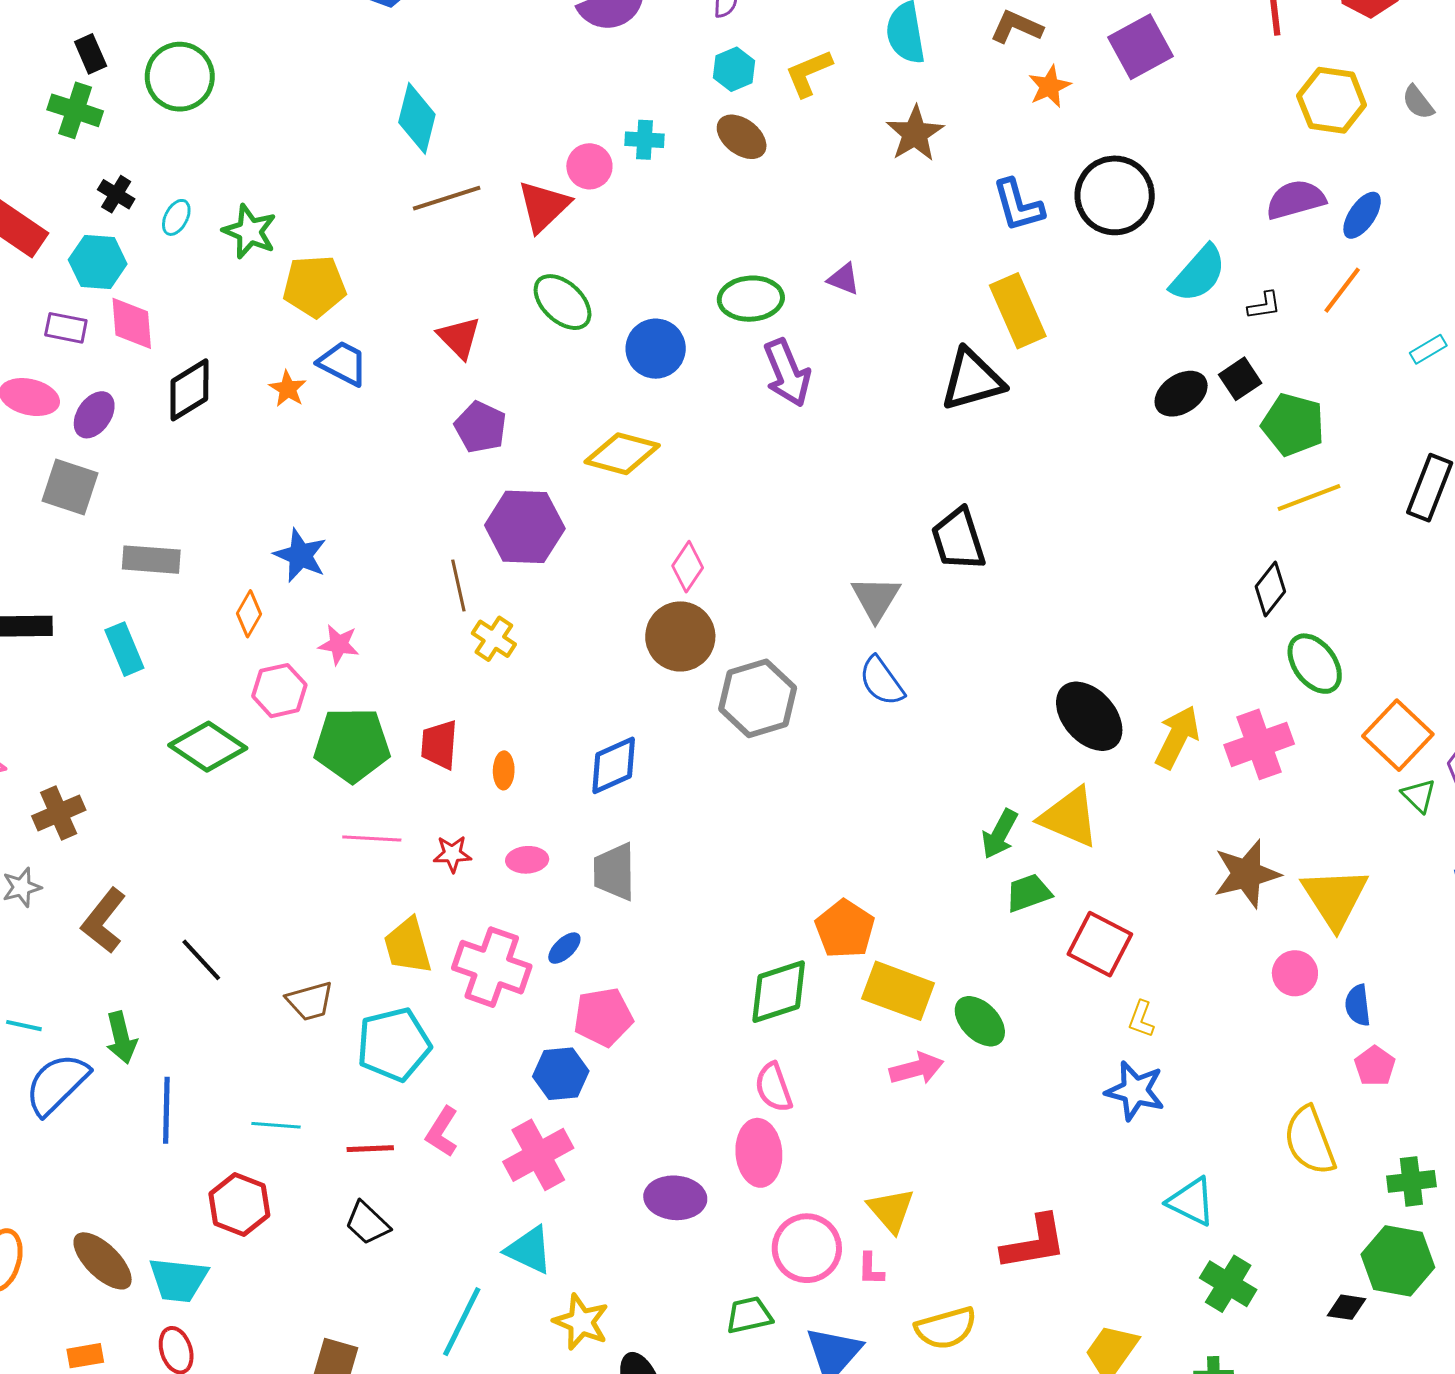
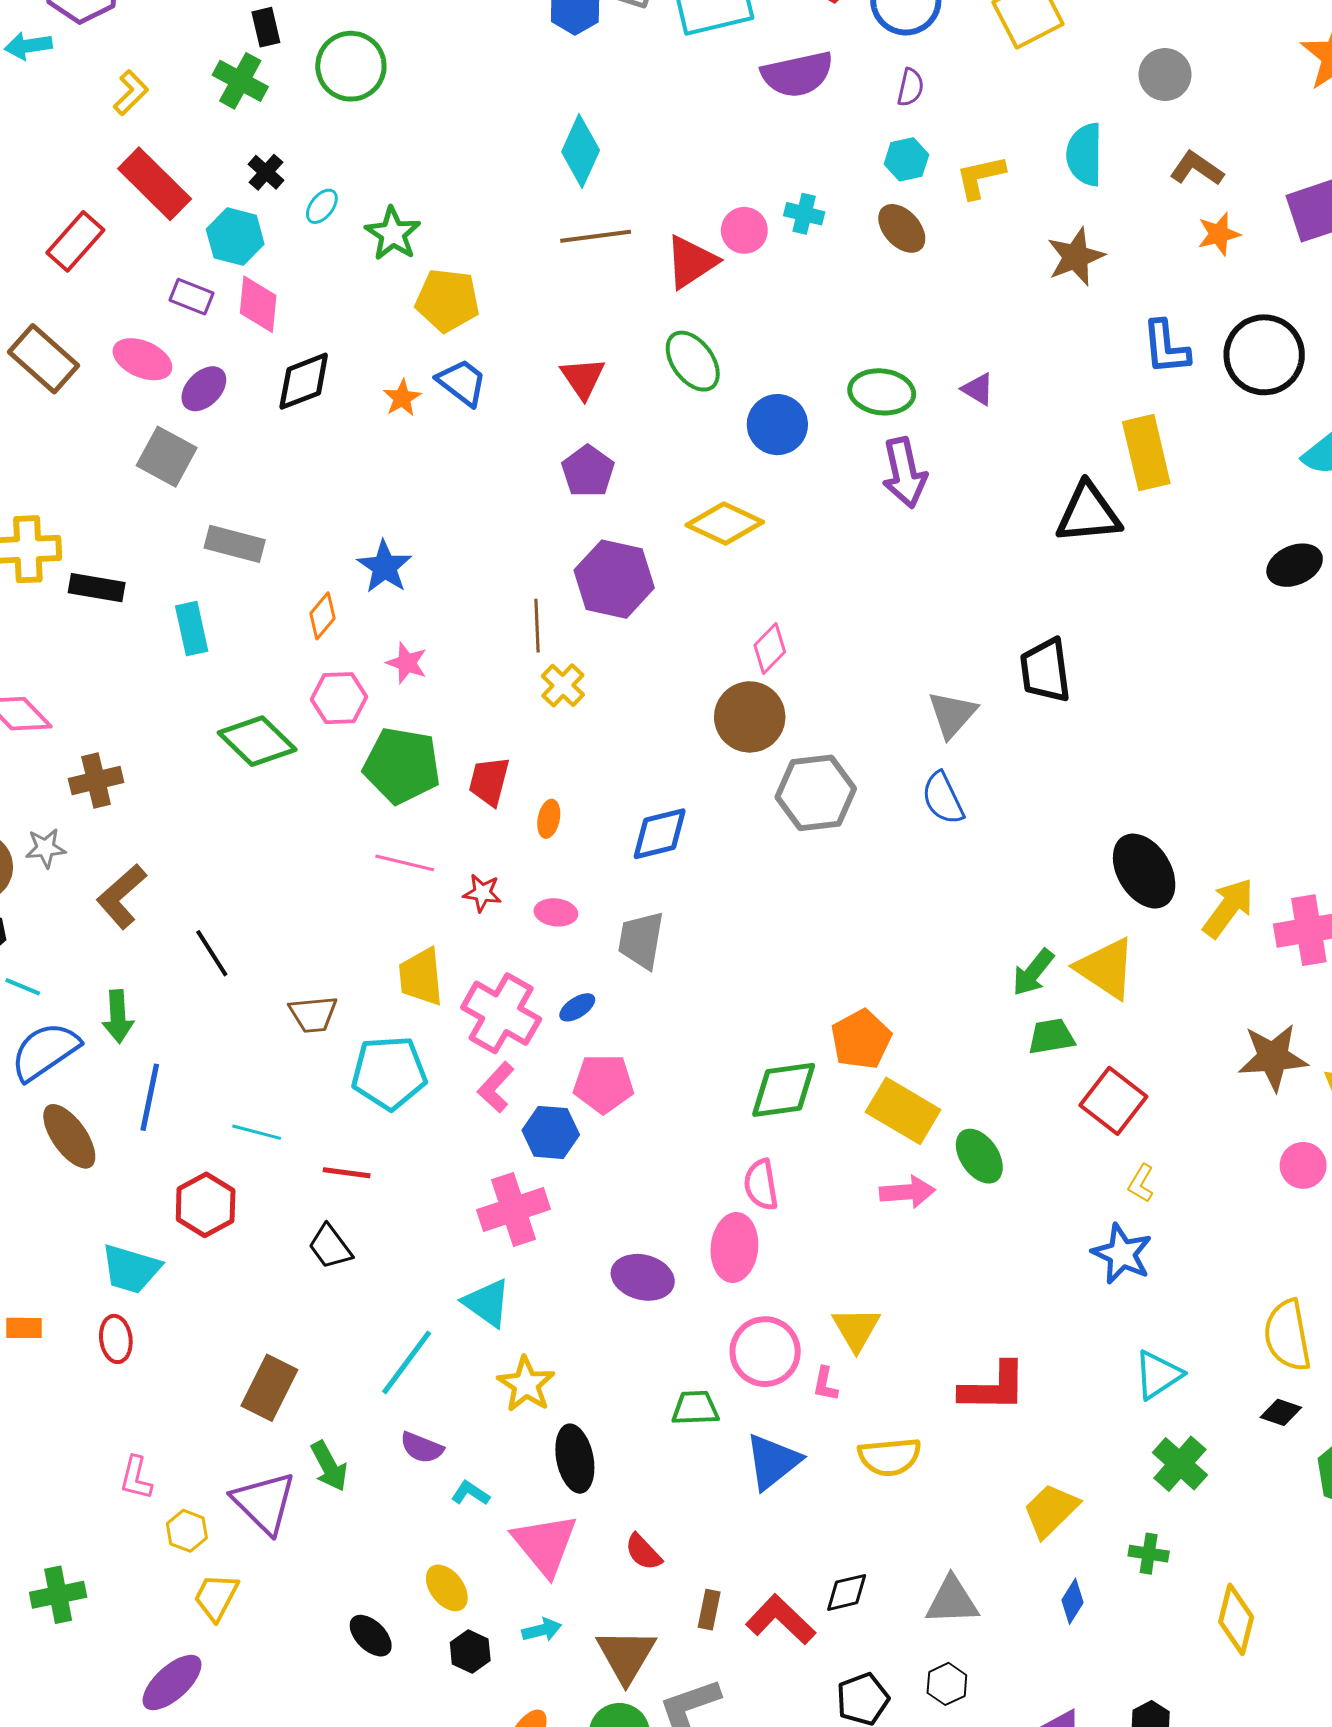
pink L-shape: (442, 1132) -> (496, 1087), moved
cyan triangle: (1191, 1202) -> (1158, 1375), turned 50
brown ellipse: (103, 1261) -> (69, 1136), moved
black diamond: (1346, 1307) -> (1281, 1412), moved

